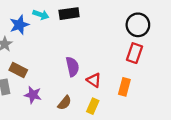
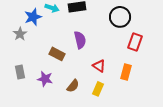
black circle: (138, 25) -> (120, 17), moved
purple semicircle: (72, 67) -> (80, 40), moved
brown rectangle: (18, 70) -> (57, 54), moved

